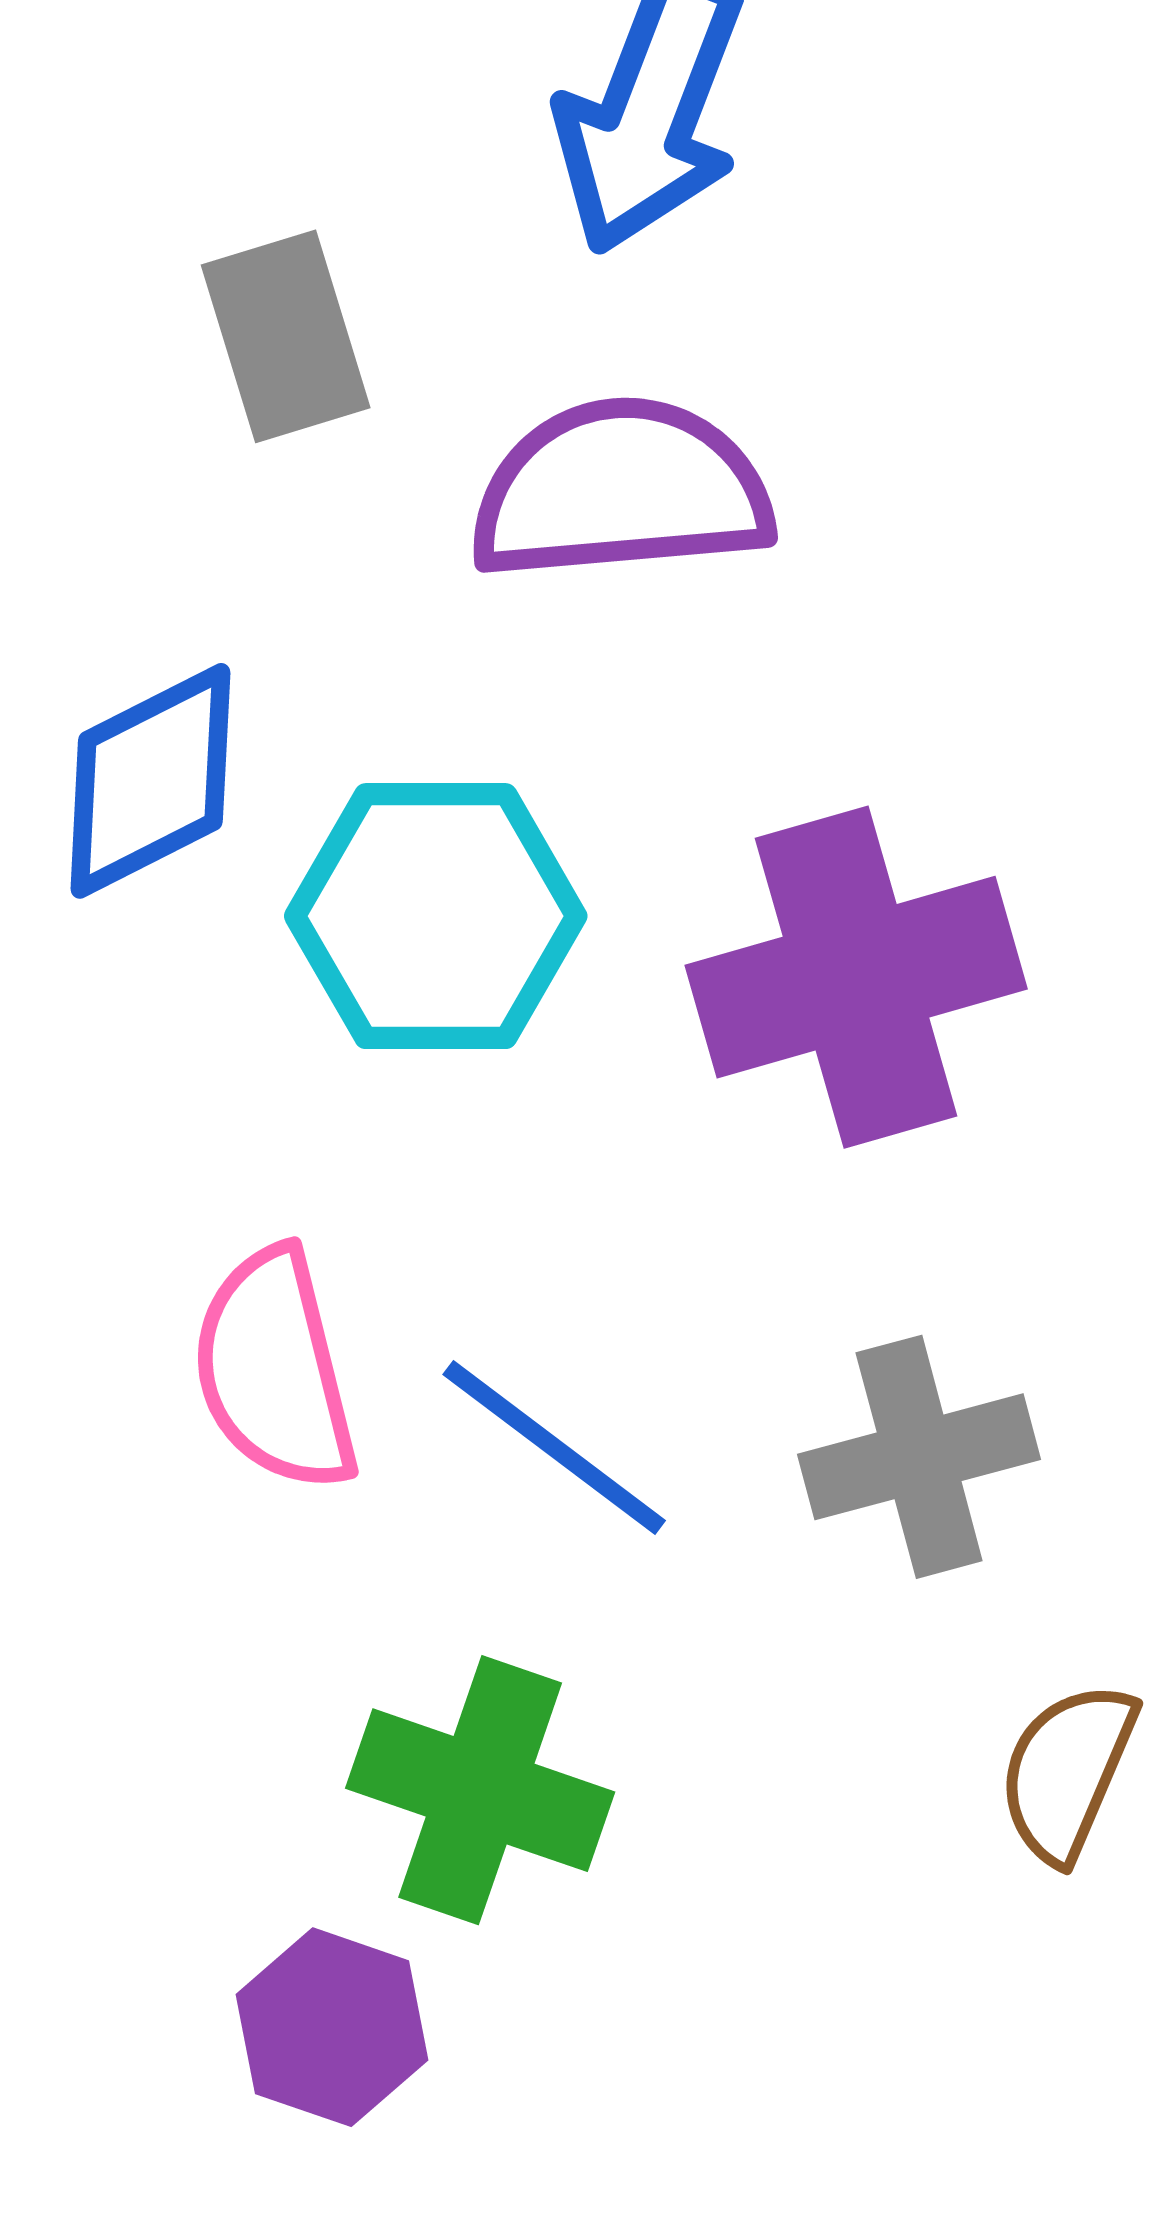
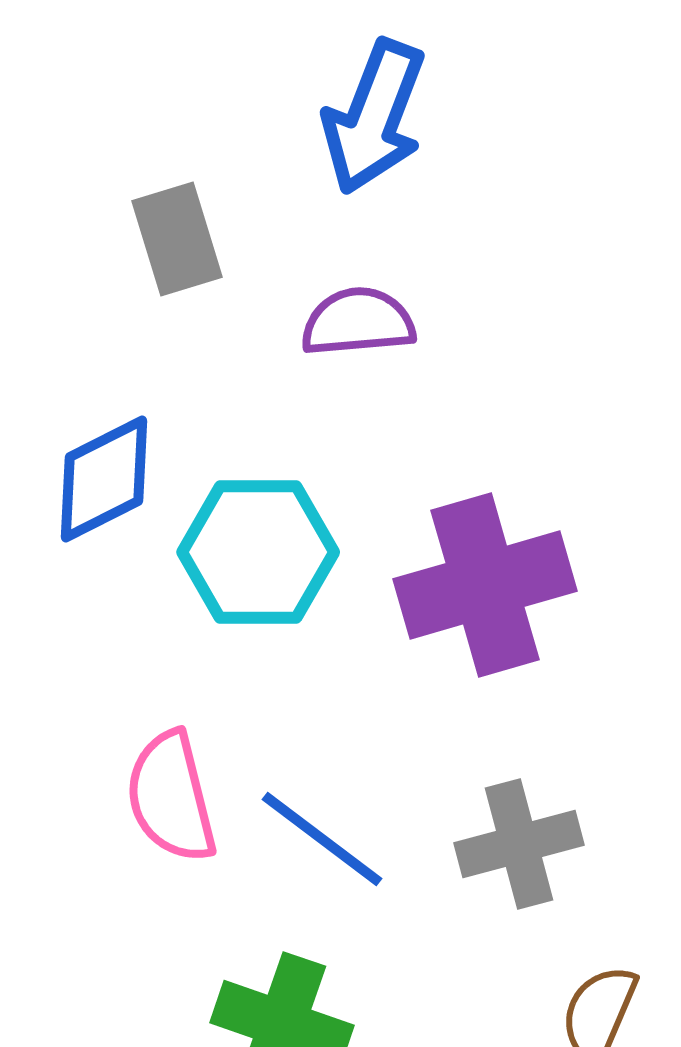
purple semicircle: (621, 490) -> (358, 322), size x0.7

